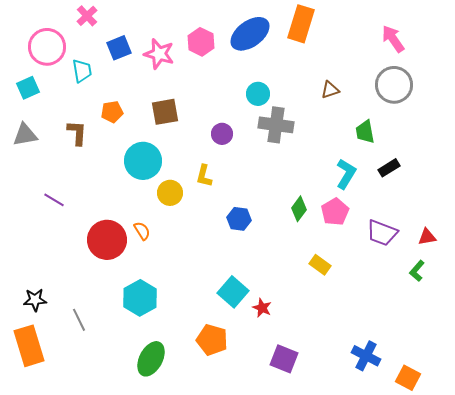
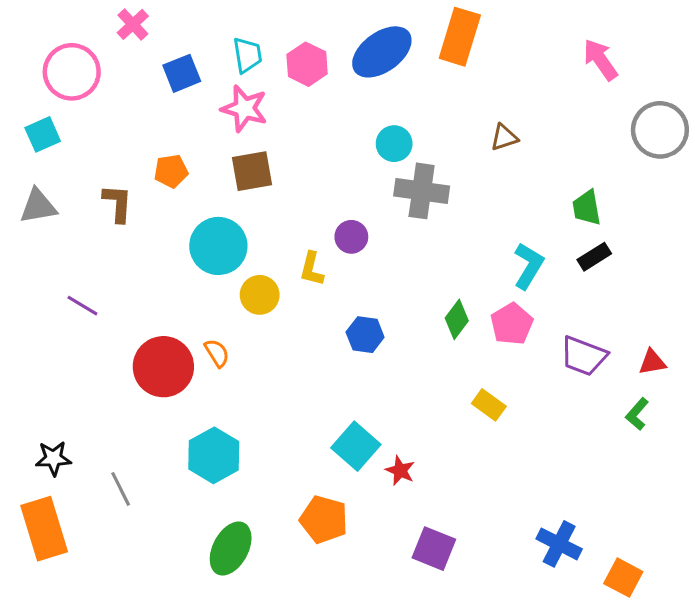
pink star: (159, 54) -> (244, 108), moved
cyan trapezoid: (82, 71) -> (247, 55), moved
gray circle: (394, 85) -> (660, 130), moved
green trapezoid: (365, 132) -> (587, 208), moved
purple circle: (222, 134) -> (351, 237), moved

